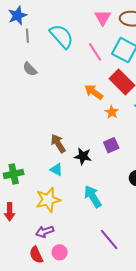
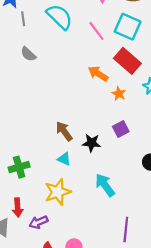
purple arrow: (45, 232) -> (38, 222), moved
purple line: (109, 240) -> (126, 230), turned 50

